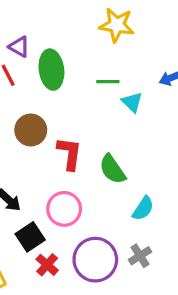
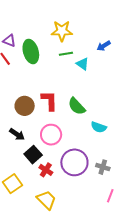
yellow star: (117, 25) -> (62, 31), moved
brown circle: (31, 130) -> (25, 106), moved
cyan semicircle: (143, 208) -> (99, 127), turned 84
gray cross: (140, 256) -> (103, 167), moved, turned -32

